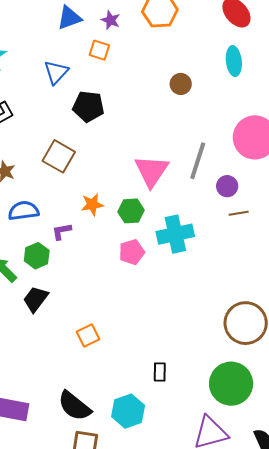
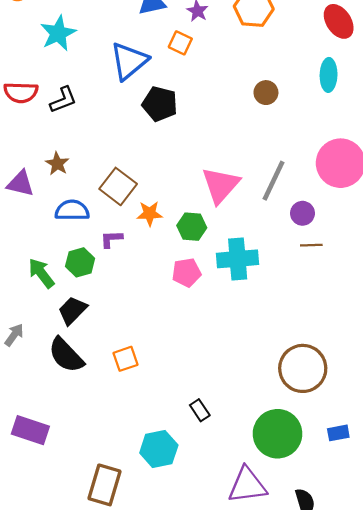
blue triangle: (56, 72) -> (129, 61), size x1.4
brown square: (59, 156) -> (118, 186), moved
black rectangle: (160, 372) -> (200, 410), turned -42
black semicircle: (74, 406) -> (66, 355), moved

